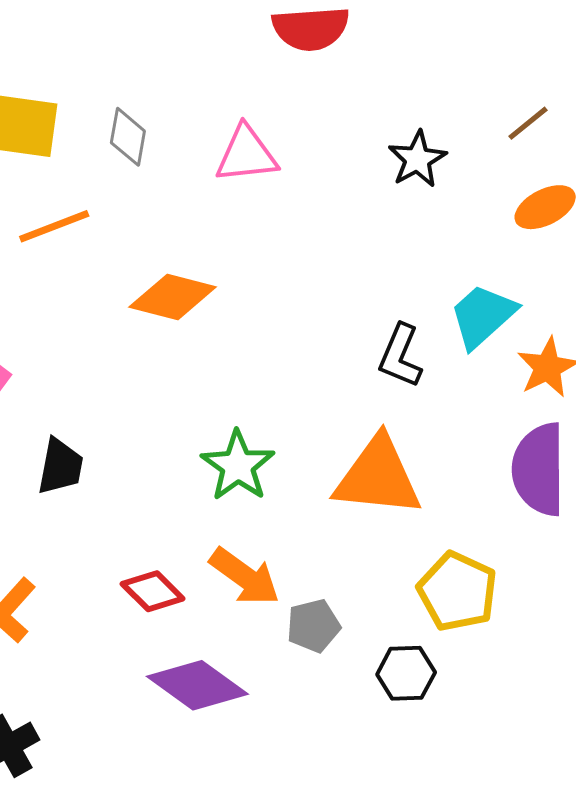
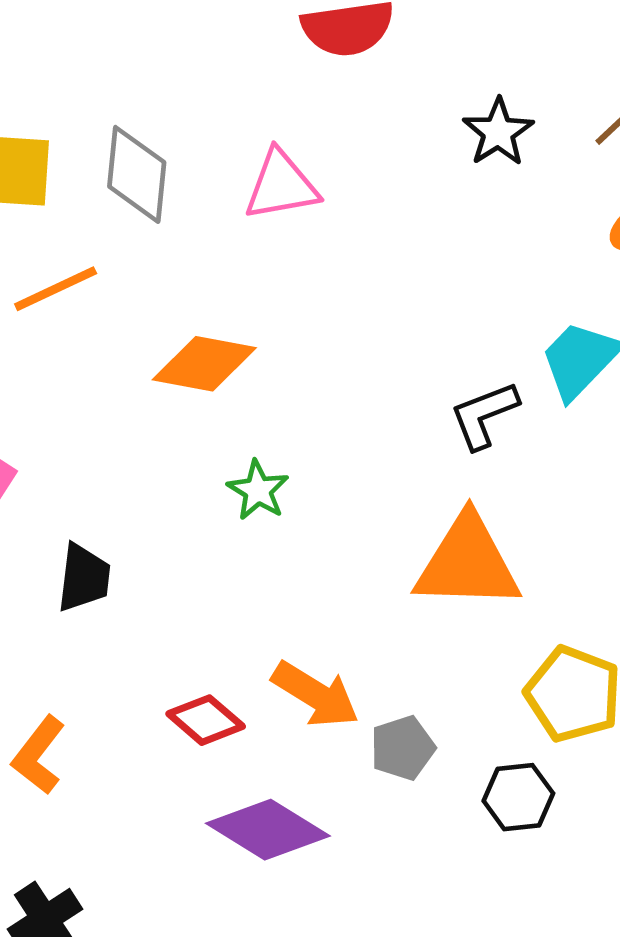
gray diamond: (128, 137) -> (137, 174), size x1.4
black star: (417, 159) -> (498, 132), moved
black L-shape: (400, 356) -> (484, 415), turned 50
green star: (238, 466) -> (258, 490), moved, size x0.7

